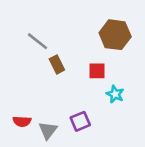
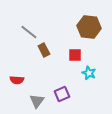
red semicircle: (22, 121) -> (17, 80), moved

